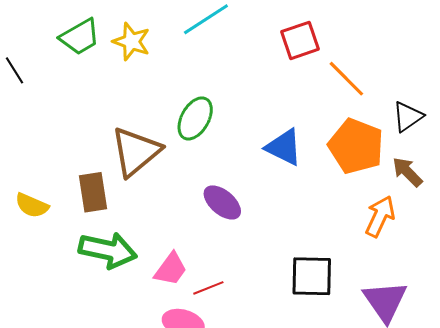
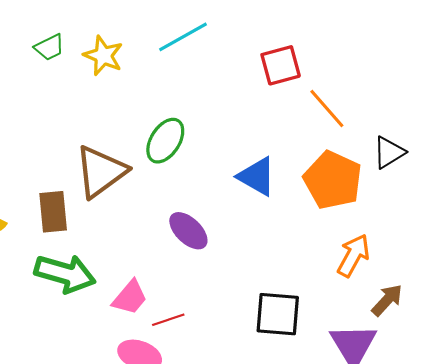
green trapezoid: (80, 37) -> (49, 47), size x0.7
brown arrow: (407, 172) -> (387, 300), moved, turned 84

